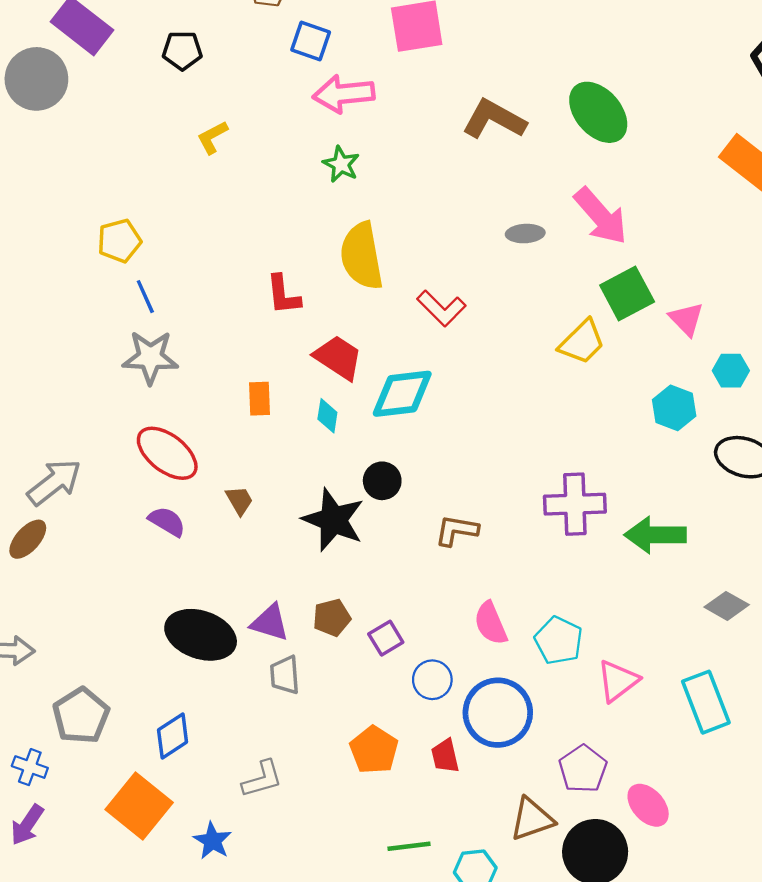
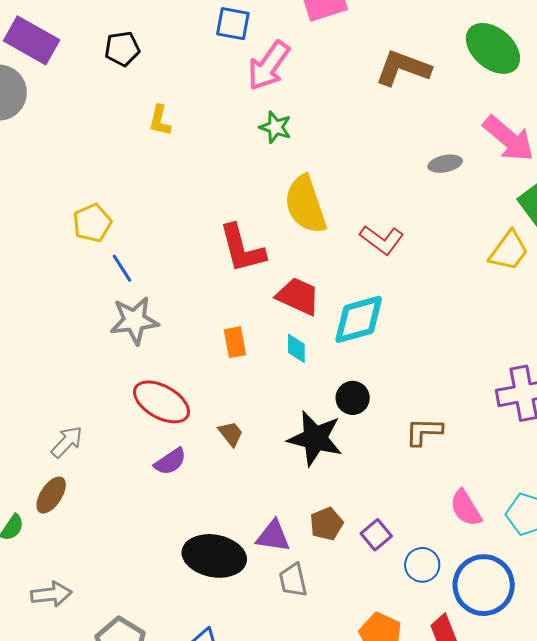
pink arrow: (344, 94) -> (269, 66), turned -40
yellow L-shape: (212, 137) -> (160, 120), turned -40
red L-shape: (283, 295) -> (242, 249), size x1.4
gray arrow: (54, 482) -> (67, 442), size x0.7
purple semicircle: (167, 522) -> (170, 462), turned 124

